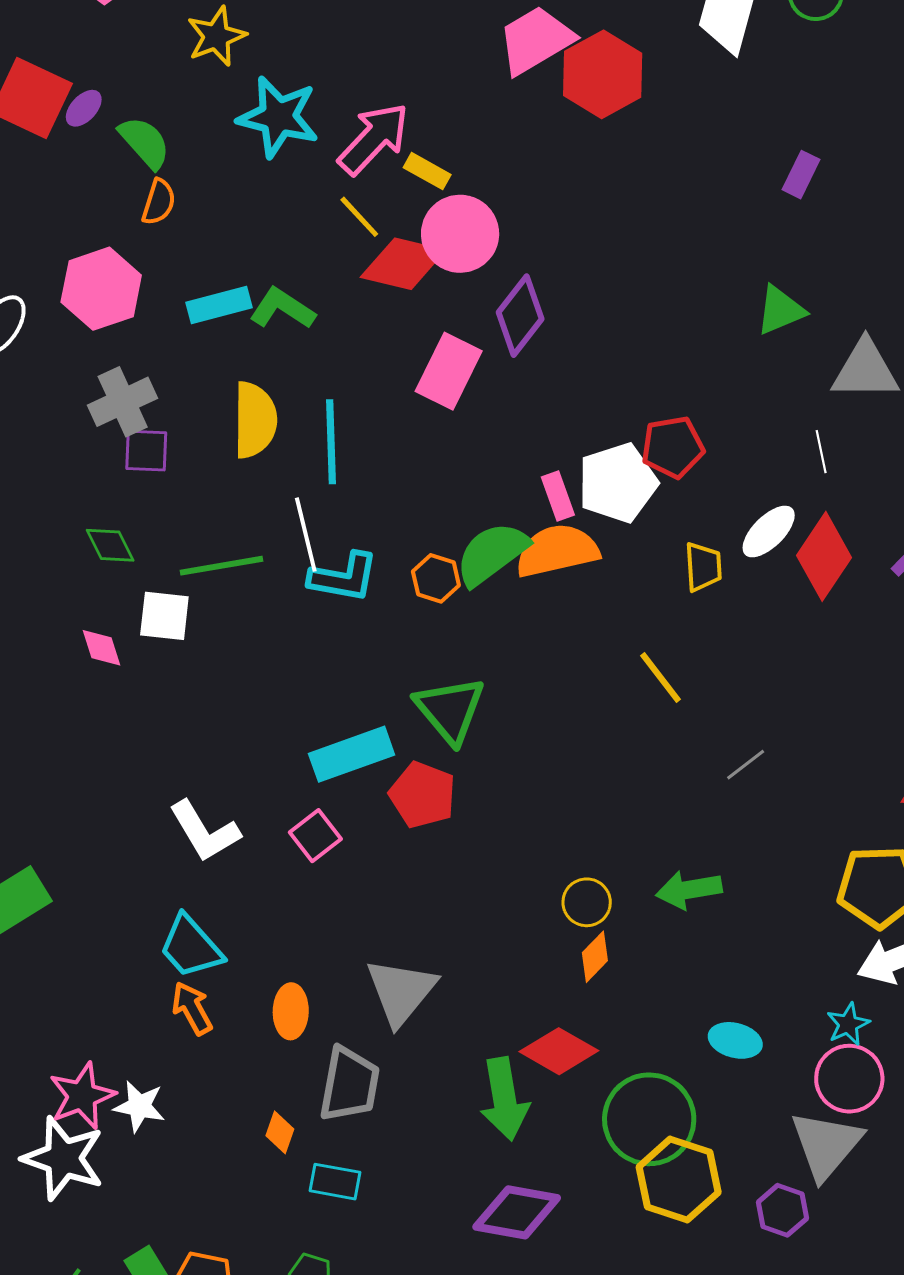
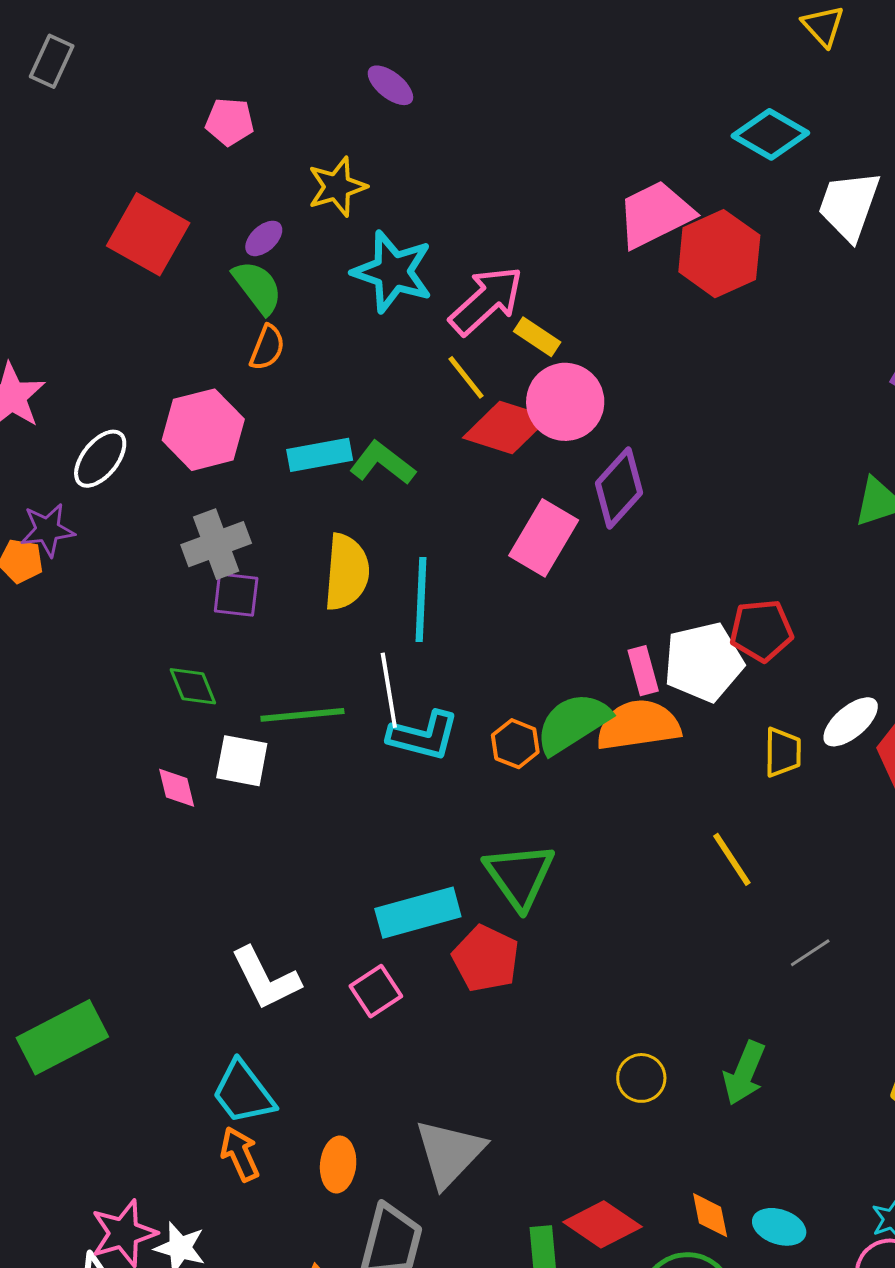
purple ellipse: (84, 108) -> (264, 238), moved
green arrow: (689, 890) -> (744, 1073), turned -62
orange diamond: (595, 957) -> (710, 1215), moved, turned -60

